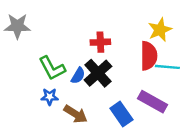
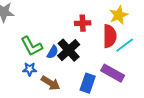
red cross: (100, 42) -> (83, 23), moved
cyan line: (167, 67) -> (125, 45), turned -42
blue rectangle: (121, 114) -> (88, 83), turned 54

